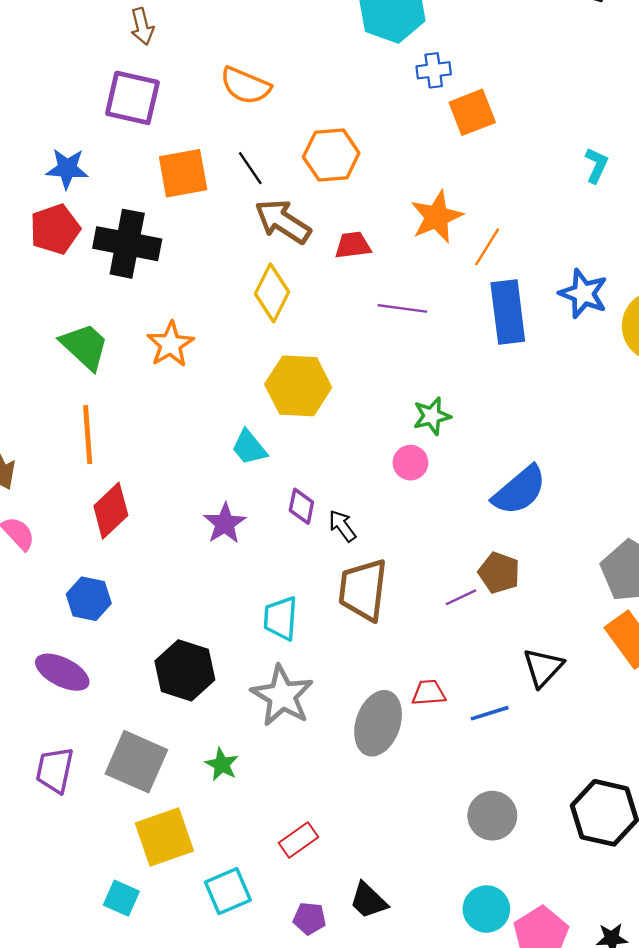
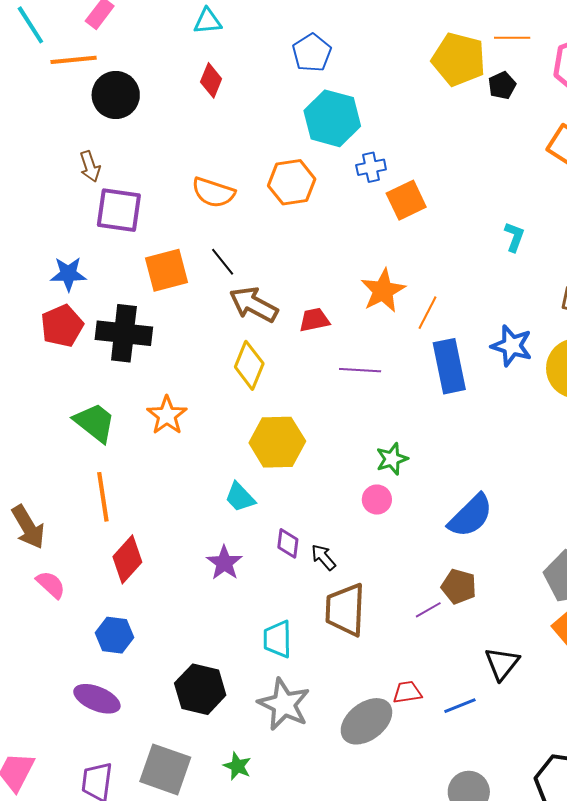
brown arrow: (142, 26) -> (90, 166), moved
orange hexagon: (331, 155) -> (292, 182), moved
gray ellipse: (378, 723) -> (366, 721), turned 38

